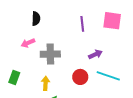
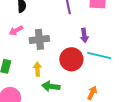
purple arrow: (95, 54) -> (84, 35), turned 112
red circle: (80, 77) -> (71, 59), size x1.5

